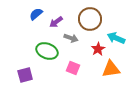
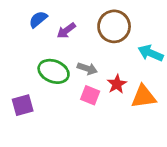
gray arrow: (71, 38) -> (87, 69), moved
red star: (98, 49) -> (117, 84), moved

